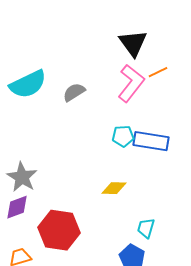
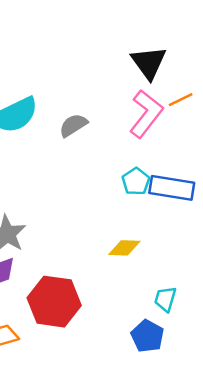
cyan pentagon: (123, 136) -> (136, 181), turned -30

